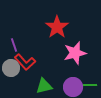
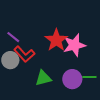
red star: (57, 27) -> (56, 40), moved
purple line: (14, 45) -> (13, 37), turned -32

